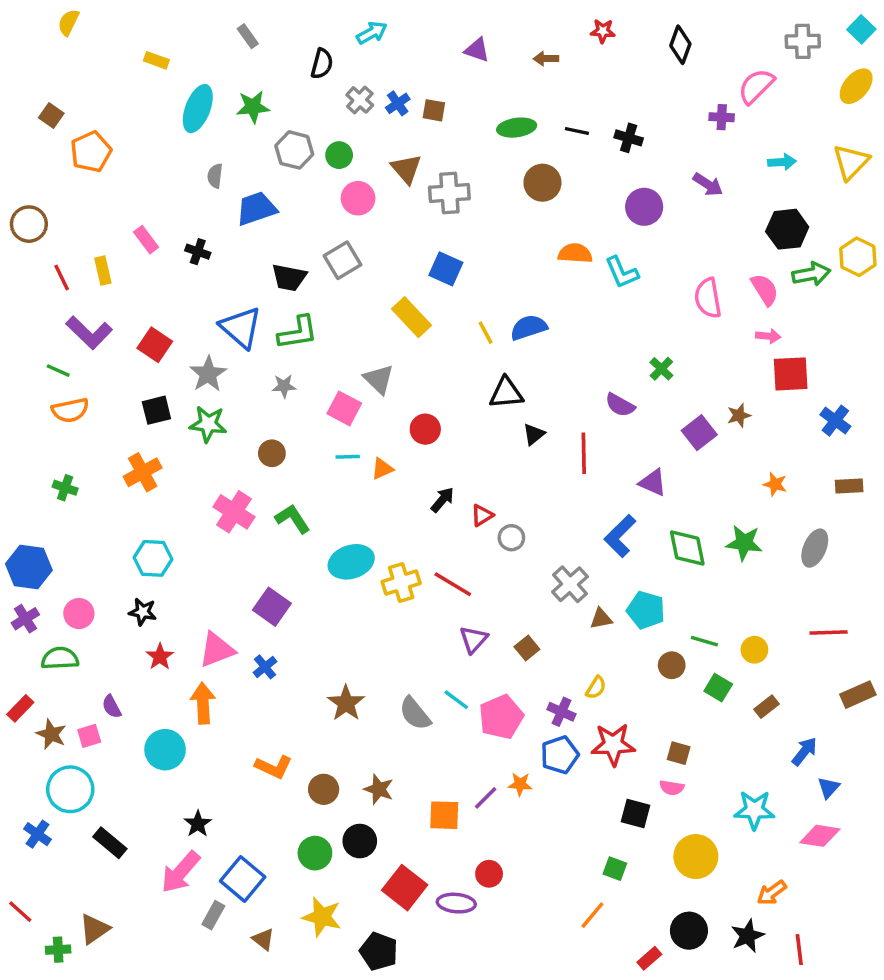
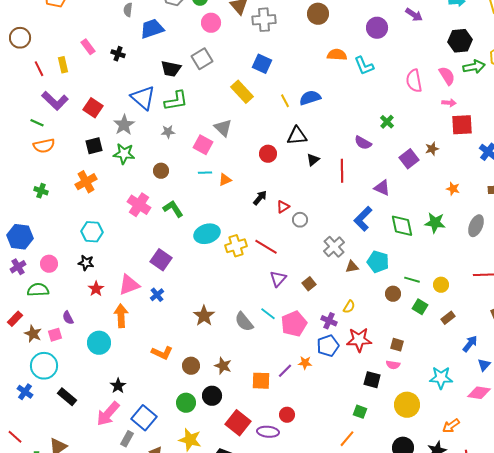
red circle: (425, 429) -> (268, 154), moved

